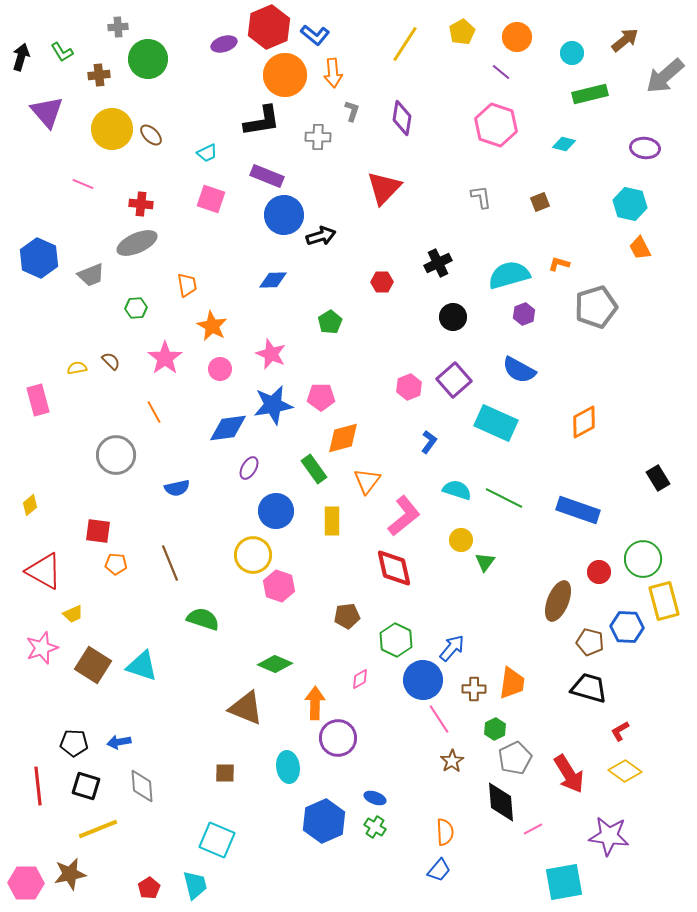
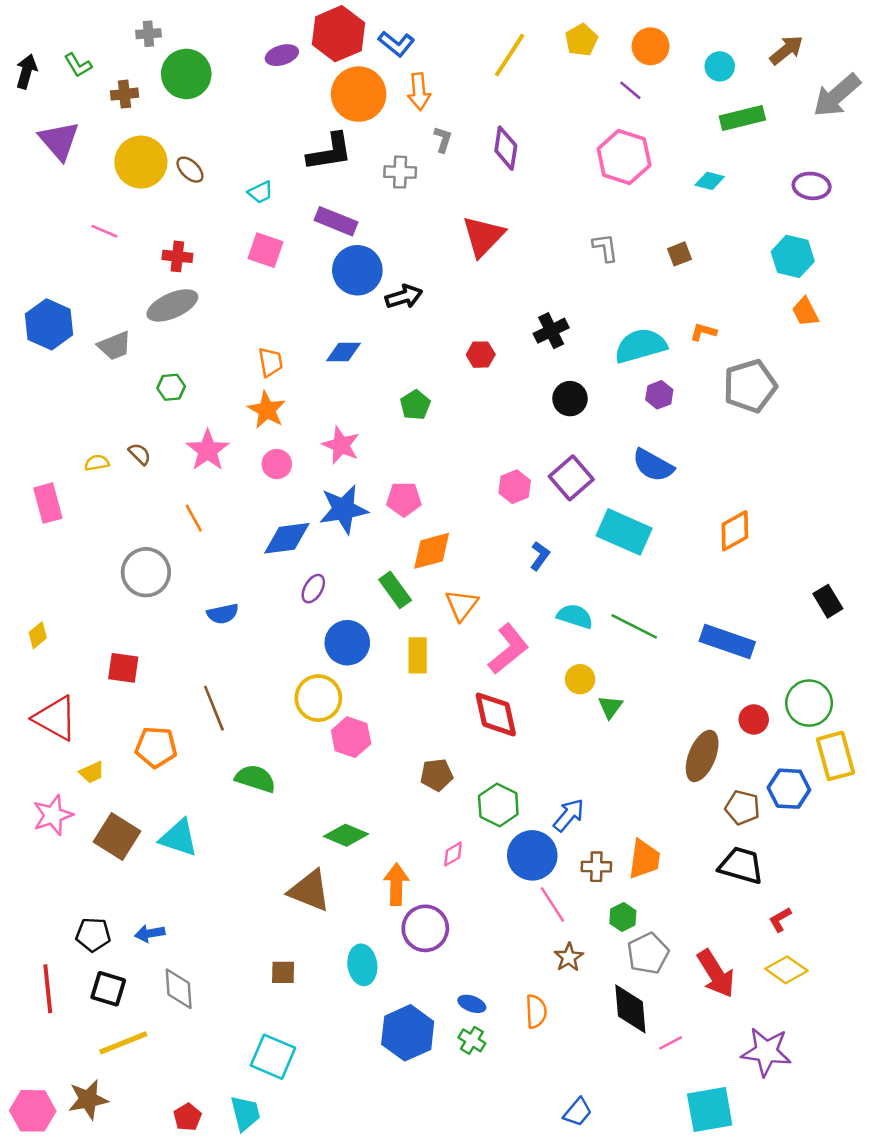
orange trapezoid: (187, 285) -> (271, 362), moved
orange pentagon: (116, 564) -> (156, 747), moved, size x1.5
orange semicircle: (445, 832) -> (536, 1011), moved
blue trapezoid: (439, 870) -> (578, 1112), moved

